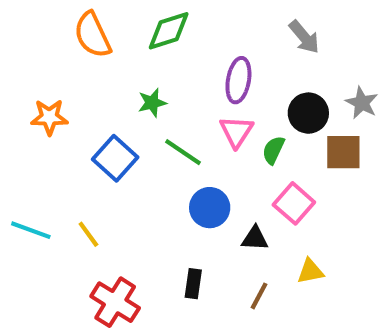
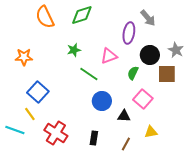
purple ellipse: (238, 80) -> (129, 33), moved
pink triangle: (236, 132) -> (109, 56), moved, turned 36
blue square: (115, 158) -> (38, 92), moved
cyan line: (31, 230) -> (15, 130), moved
yellow line: (88, 234) -> (30, 114), moved
red cross: (115, 302) -> (56, 133), moved

